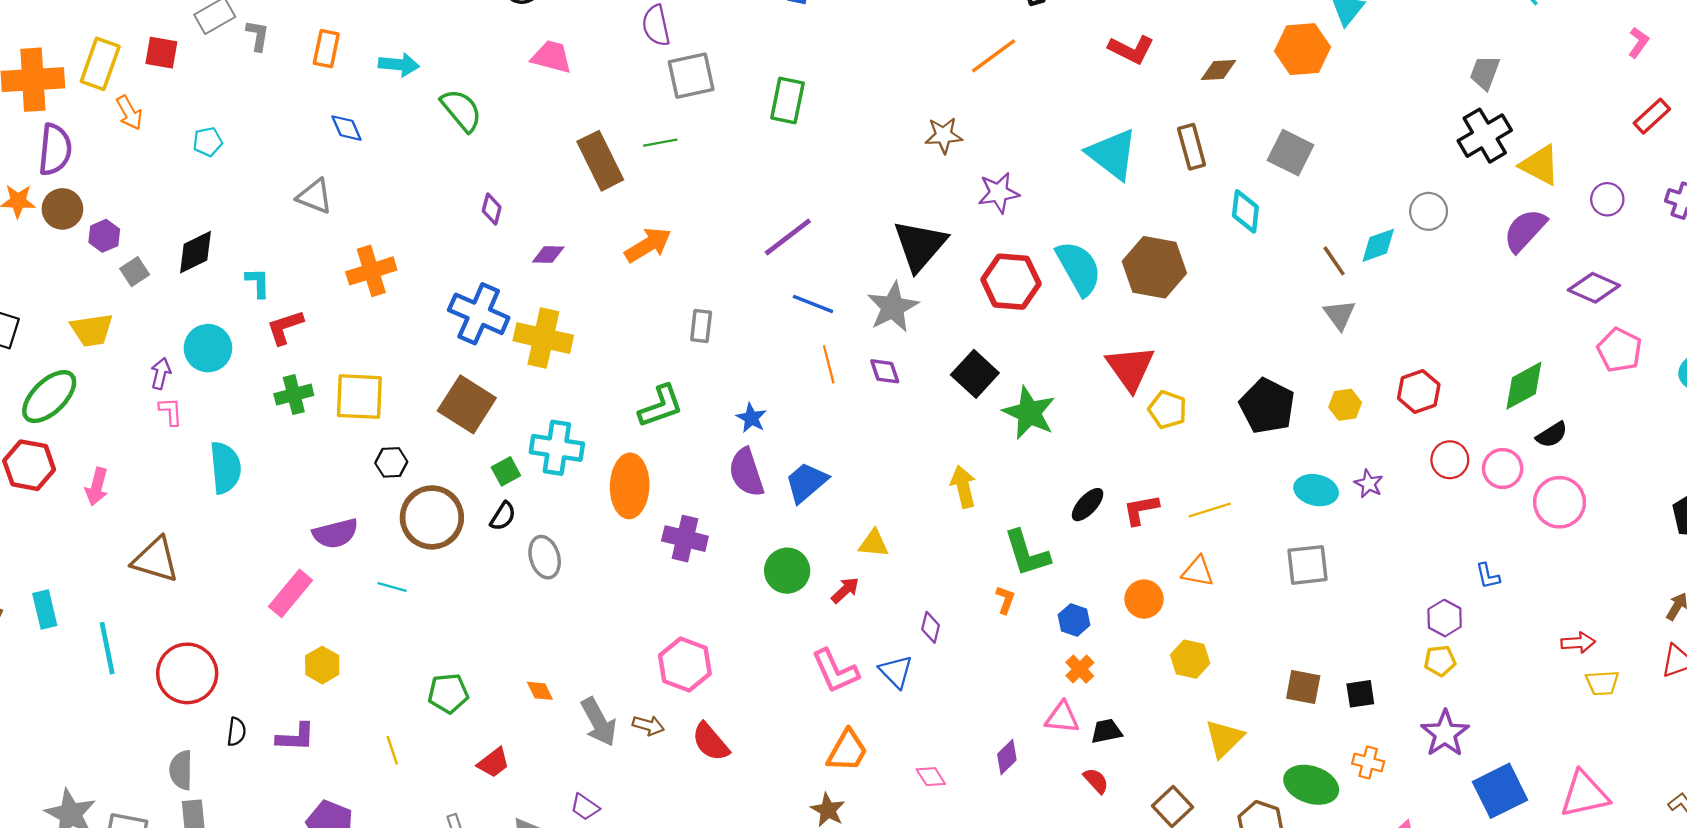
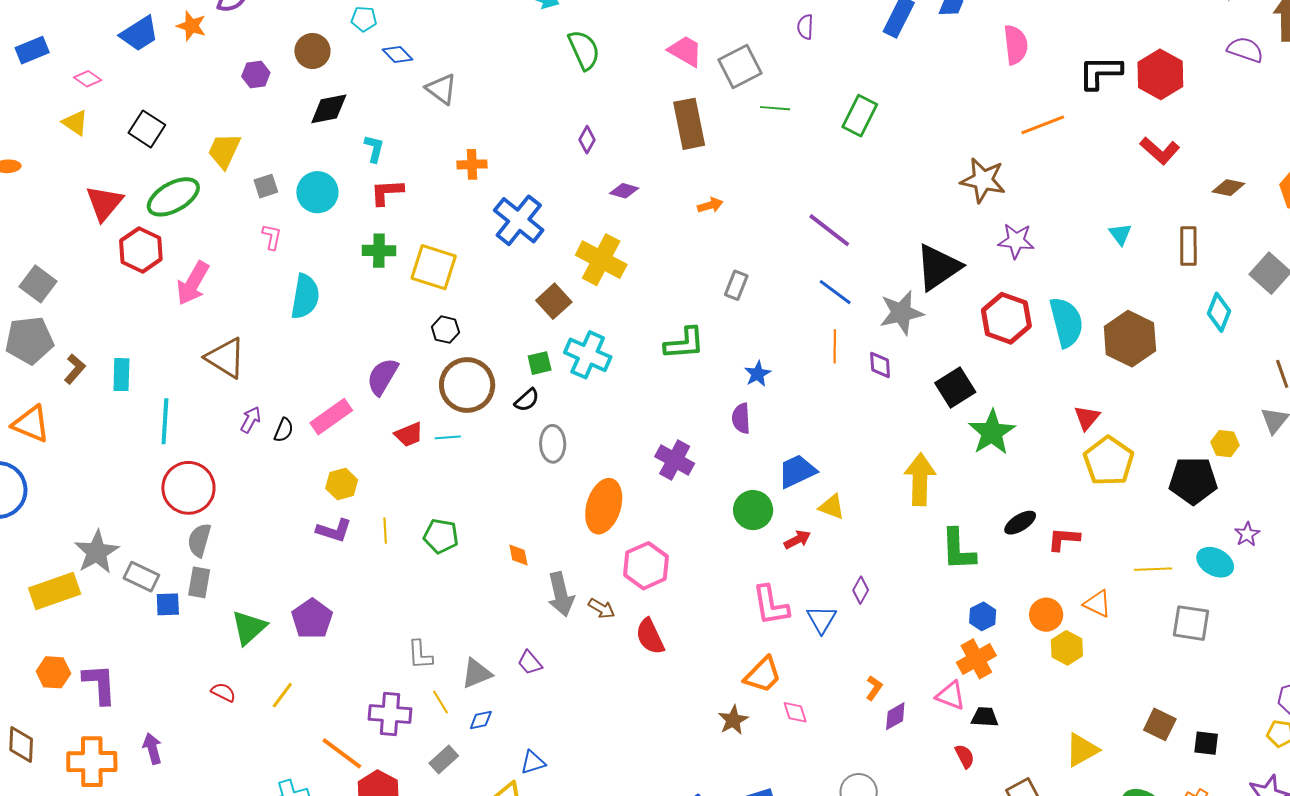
purple semicircle: (656, 26) -> (805, 27), moved, size x0.7
pink trapezoid: (552, 57) -> (685, 51), moved
gray square: (691, 76) -> (740, 67), moved, turned -30
blue diamond: (346, 128) -> (398, 54), moved, turned -36
brown star: (944, 135) -> (983, 180), size x1.4
green line: (660, 143) -> (775, 108), moved
cyan triangle: (1112, 154) -> (1120, 234), size x0.5
brown circle: (62, 209) -> (312, 51), moved
purple line: (788, 237) -> (829, 230), turned 60
orange arrow: (648, 245) -> (710, 205), size x0.6
orange cross: (371, 271) -> (472, 164), size x0.7
gray square: (135, 272) -> (266, 186), moved
blue cross: (479, 314) -> (519, 220), moved
yellow trapezoid: (92, 330) -> (224, 151), turned 108
red triangle: (1130, 368) -> (1087, 418), size x0.6
purple arrow: (161, 373) -> (251, 420), moved
brown square: (467, 404) -> (554, 301), moved, size x0.7
yellow hexagon: (1345, 405) -> (1225, 444), moved
black pentagon: (1267, 406) -> (1193, 481), turned 30
yellow pentagon: (1167, 410) -> (1109, 461), size x1.5
purple semicircle: (746, 472) -> (741, 418), size x0.7
blue trapezoid: (806, 482) -> (797, 471), moved
purple star: (1369, 484) -> (1247, 534), moved
orange ellipse: (630, 486) -> (604, 506), moved
pink arrow: (97, 487) -> (193, 283), size x1.4
yellow arrow: (963, 487) -> (920, 479), size x1.4
yellow line: (1210, 510) -> (1153, 569), moved
purple semicircle: (335, 533) -> (382, 377), turned 120
cyan line: (392, 587) -> (448, 437), moved, turned -35
orange L-shape: (1005, 600) -> (874, 688), moved
yellow hexagon: (1190, 659) -> (1067, 648), moved
orange cross: (1080, 669) -> (976, 659), size x1.5
red circle: (187, 673) -> (188, 488), moved
black semicircle: (236, 732) -> (284, 430), moved
purple L-shape: (296, 737) -> (334, 531), moved
yellow line: (392, 750) -> (385, 531), moved
red trapezoid: (493, 763) -> (409, 434), moved
pink diamond: (931, 777) -> (795, 712), moved

